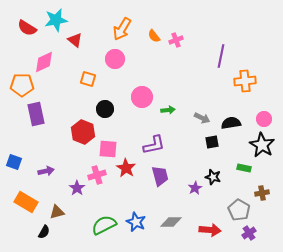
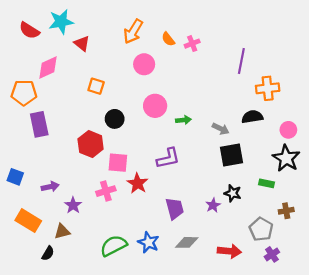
pink circle: (115, 59) -> (144, 64), moved
black semicircle: (231, 123) -> (252, 117), moved
black square: (212, 142) -> (232, 155), size x1.6
purple trapezoid: (160, 176) -> (175, 209), moved
purple star: (77, 188) -> (73, 205), moved

